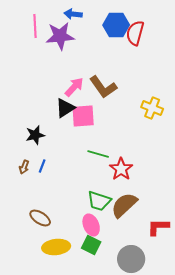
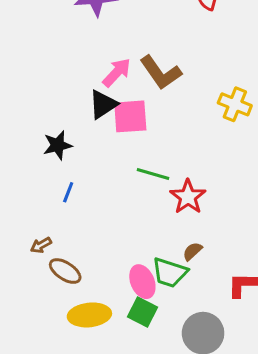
brown arrow: (24, 167) -> (41, 245), moved, turned 40
green trapezoid: (99, 201) -> (170, 273), moved
brown semicircle: (124, 205) -> (192, 251), size x0.5

